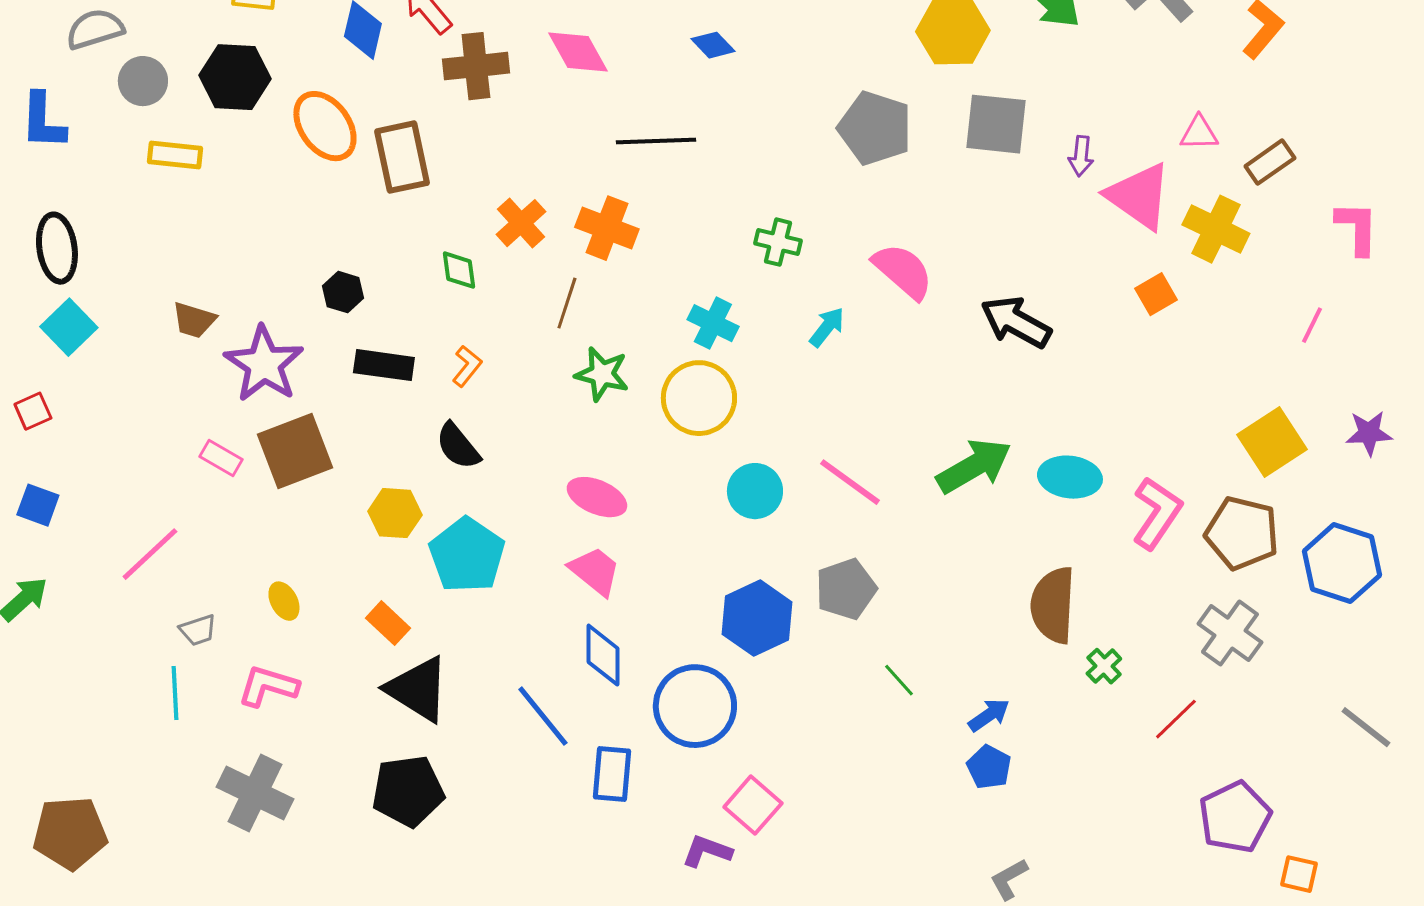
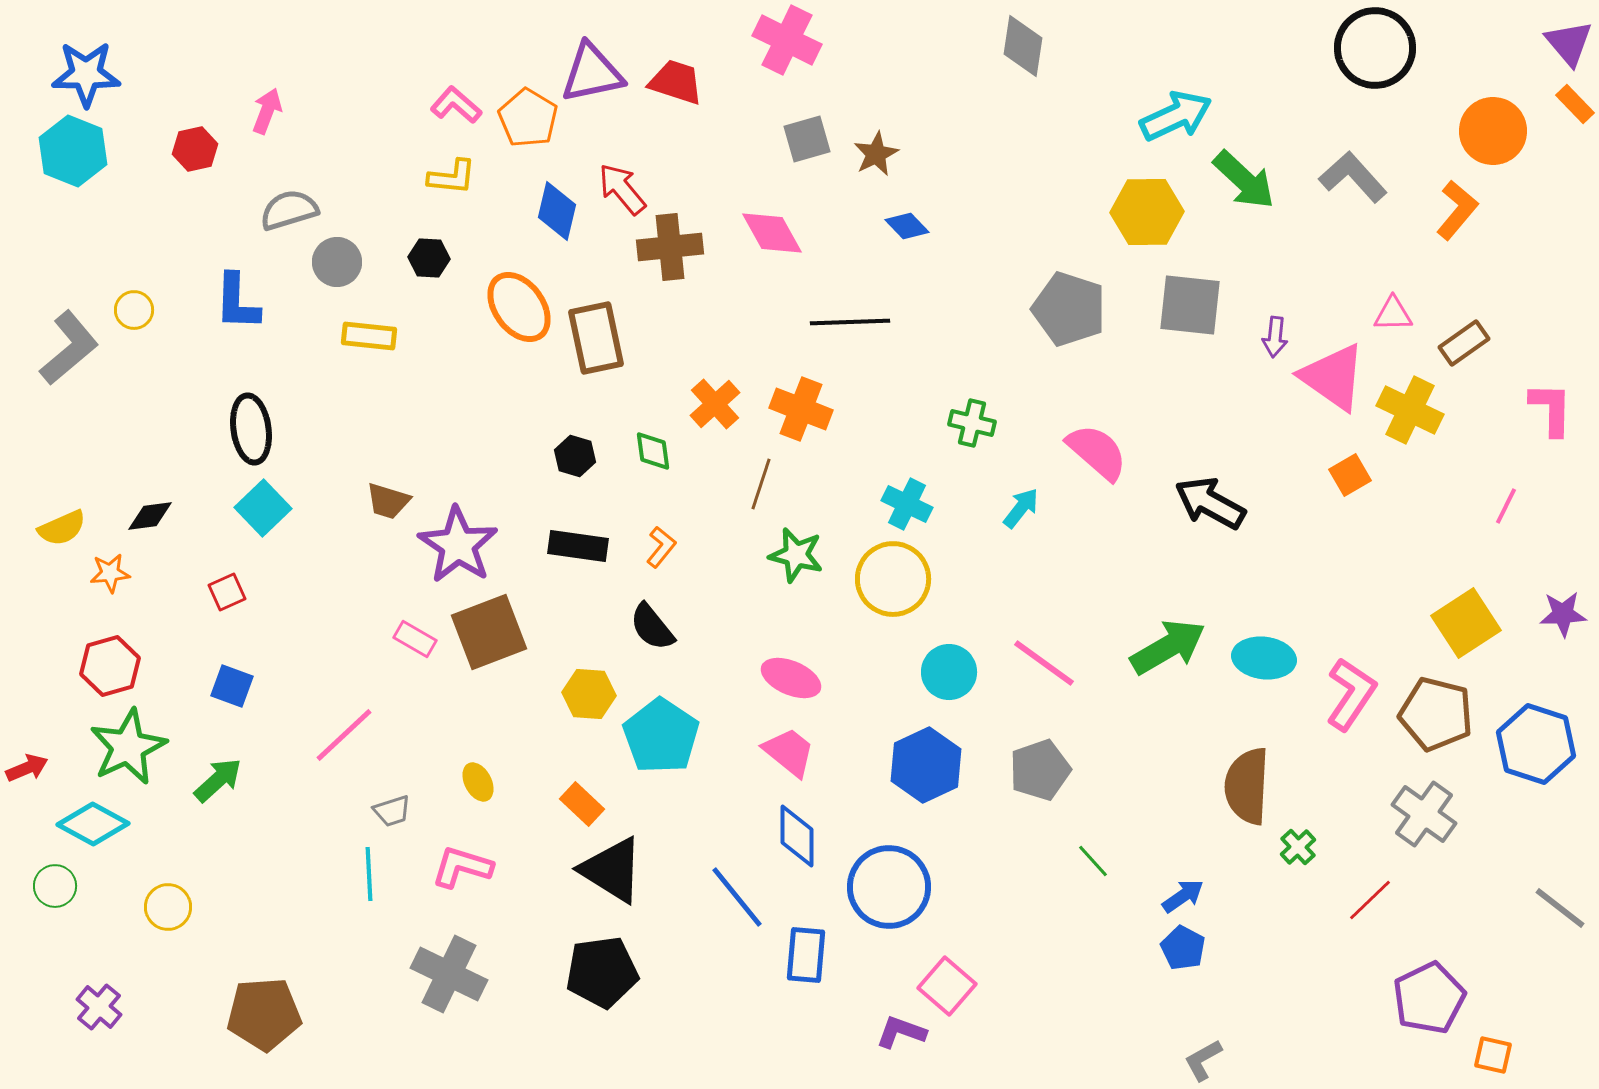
black hexagon: (235, 77) -> (429, 258), size x0.6
black hexagon: (343, 292) -> (575, 456), moved
blue hexagon: (757, 618) -> (926, 765), moved

